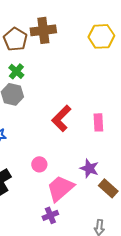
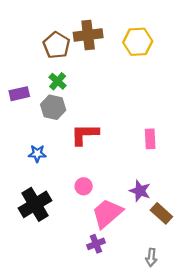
yellow hexagon: (101, 36) -> (138, 42), moved
red L-shape: (61, 118) -> (85, 134), moved, turned 44

